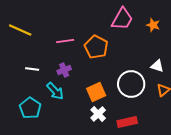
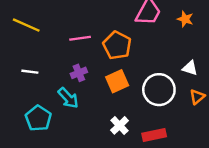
white line: (32, 69) -> (30, 72), moved
orange square: (96, 92) -> (117, 81), moved

